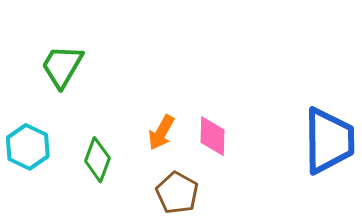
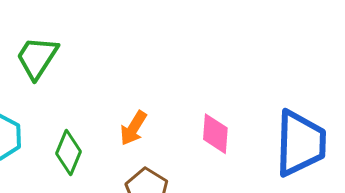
pink diamond: (212, 136) -> (215, 134), moved

